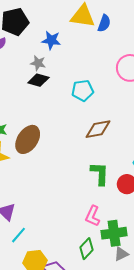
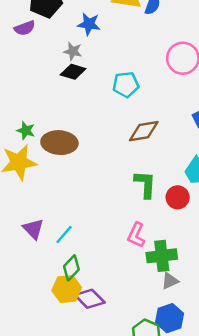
brown ellipse: (28, 139) -> (59, 143), turned 60
cyan line: (18, 235) -> (64, 235), moved
green diamond: (86, 249) -> (71, 268), moved

